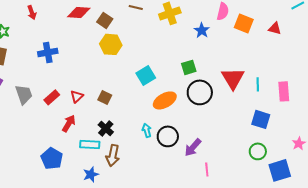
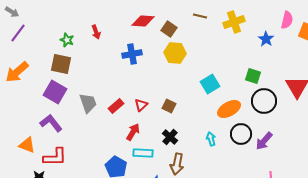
red arrow: (32, 12) -> (96, 32), moved
blue cross: (48, 52) -> (132, 54), moved
green square: (189, 67) -> (253, 76), turned 35
black circle: (168, 136) -> (241, 134), moved
cyan rectangle: (90, 144) -> (143, 153), moved
purple arrow: (193, 147) -> (264, 141), moved

